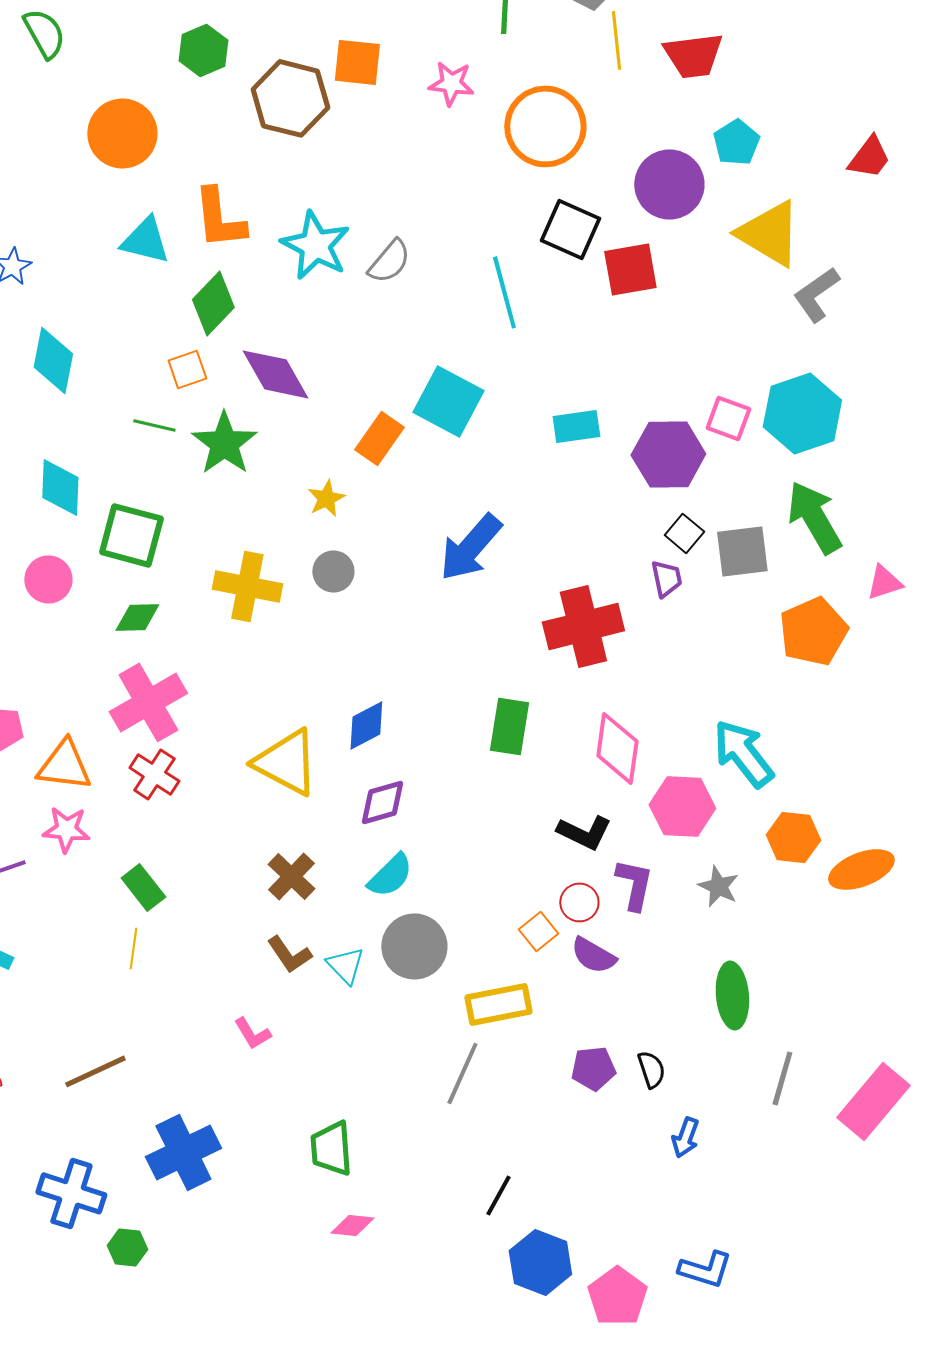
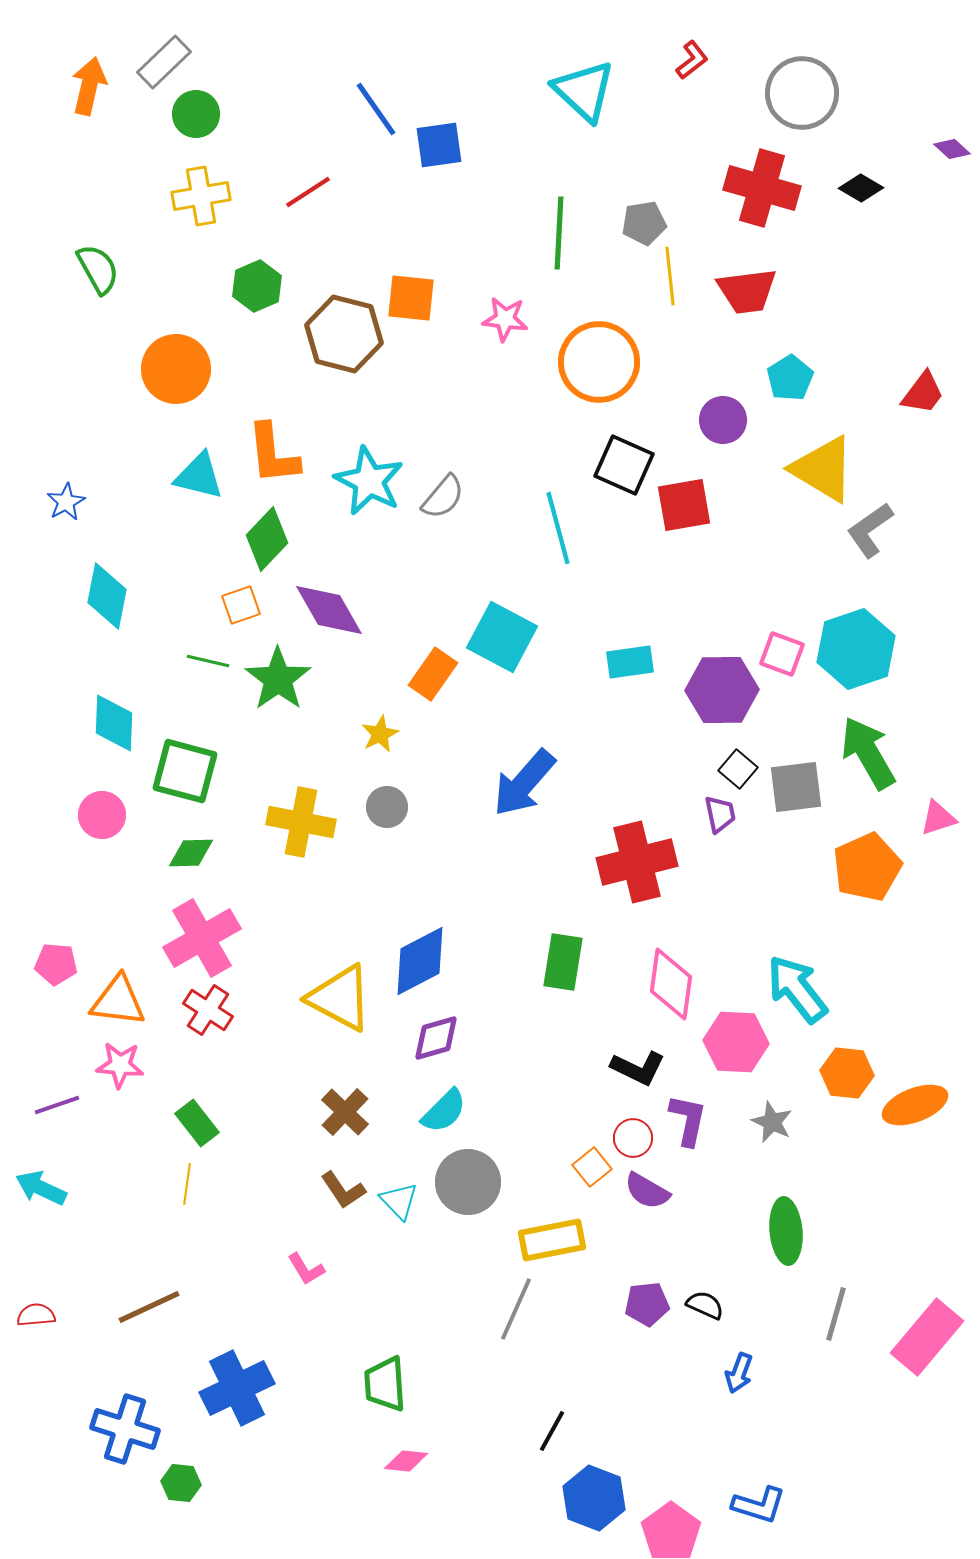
purple circle: (669, 184) -> (723, 420), size x0.7
blue diamond: (366, 725) -> (420, 961), size x1.4
black semicircle: (651, 1069) -> (705, 1305), turned -48

